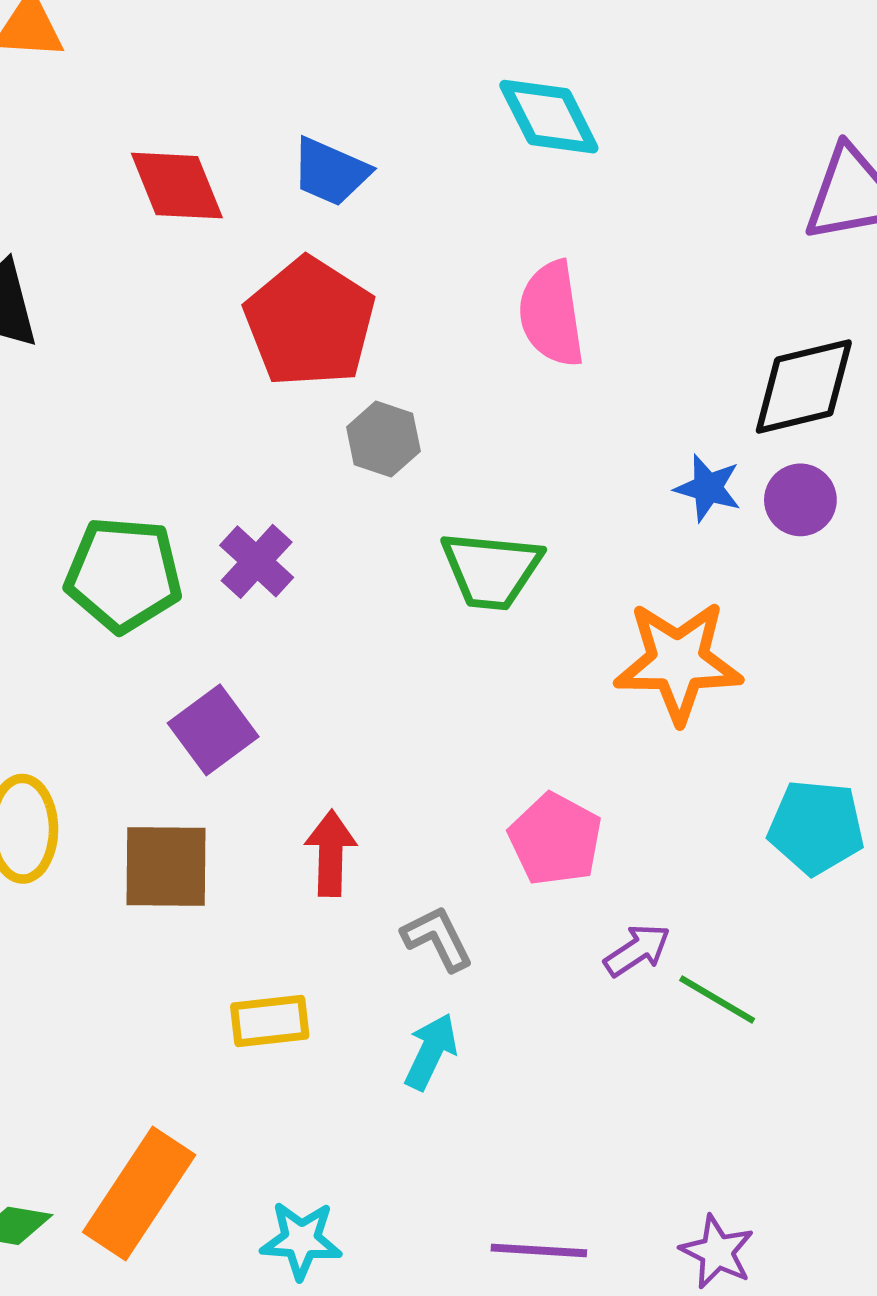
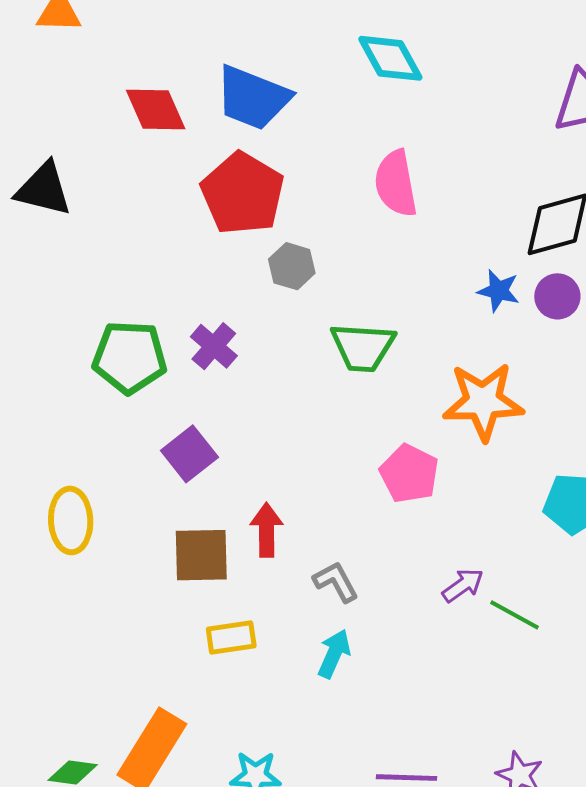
blue trapezoid: (330, 172) -> (253, 98), size x1.5
pink pentagon: (555, 839) -> (409, 474), moved
brown square: (166, 867) -> (201, 555), moved

